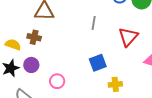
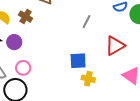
pink circle: (57, 81) -> (23, 68), moved
yellow cross: (115, 84) -> (88, 79), moved

